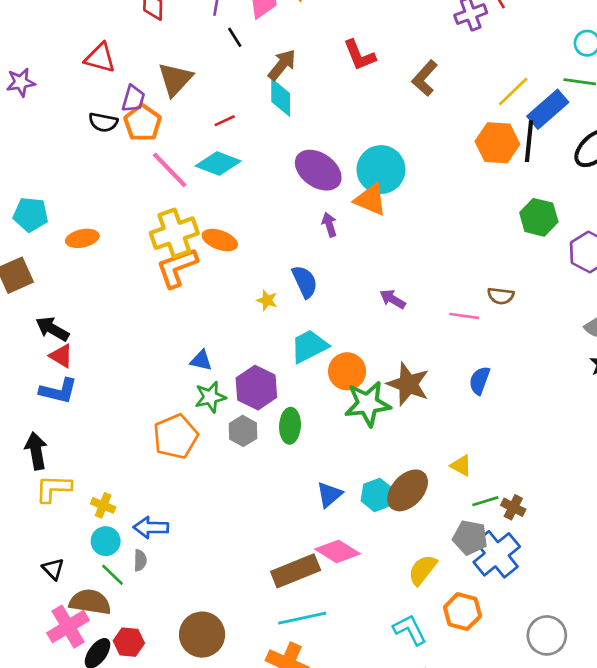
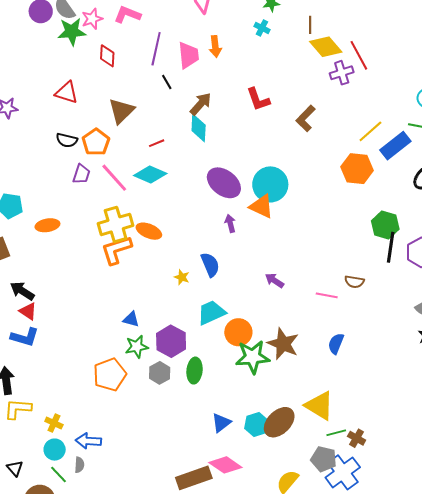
purple trapezoid: (133, 99) -> (81, 174), moved
black line: (529, 141) -> (391, 247), moved
yellow triangle: (461, 466) -> (319, 406), size x1.8

